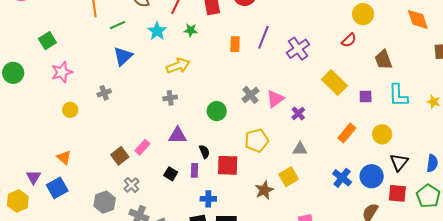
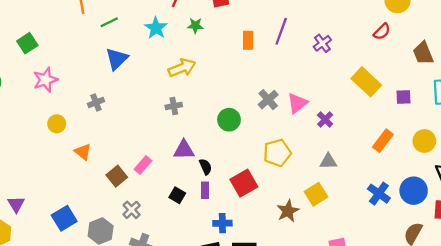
purple cross: (298, 49) -> (322, 43), size x0.7
black semicircle: (204, 152) -> (206, 167), moved
orange triangle: (64, 157) -> (83, 152), moved
red square: (228, 165) -> (244, 183), turned -30
blue square: (57, 188) -> (64, 218), moved

